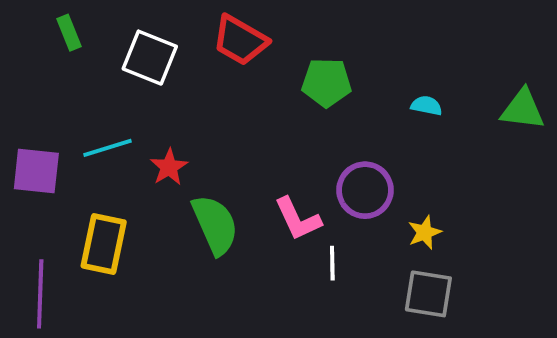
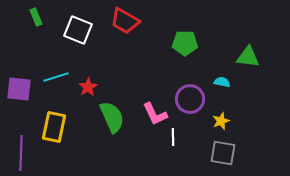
green pentagon: (327, 83) -> (185, 43), moved
cyan semicircle: (426, 106) -> (222, 82), moved
green triangle: (523, 109) -> (248, 57), moved

